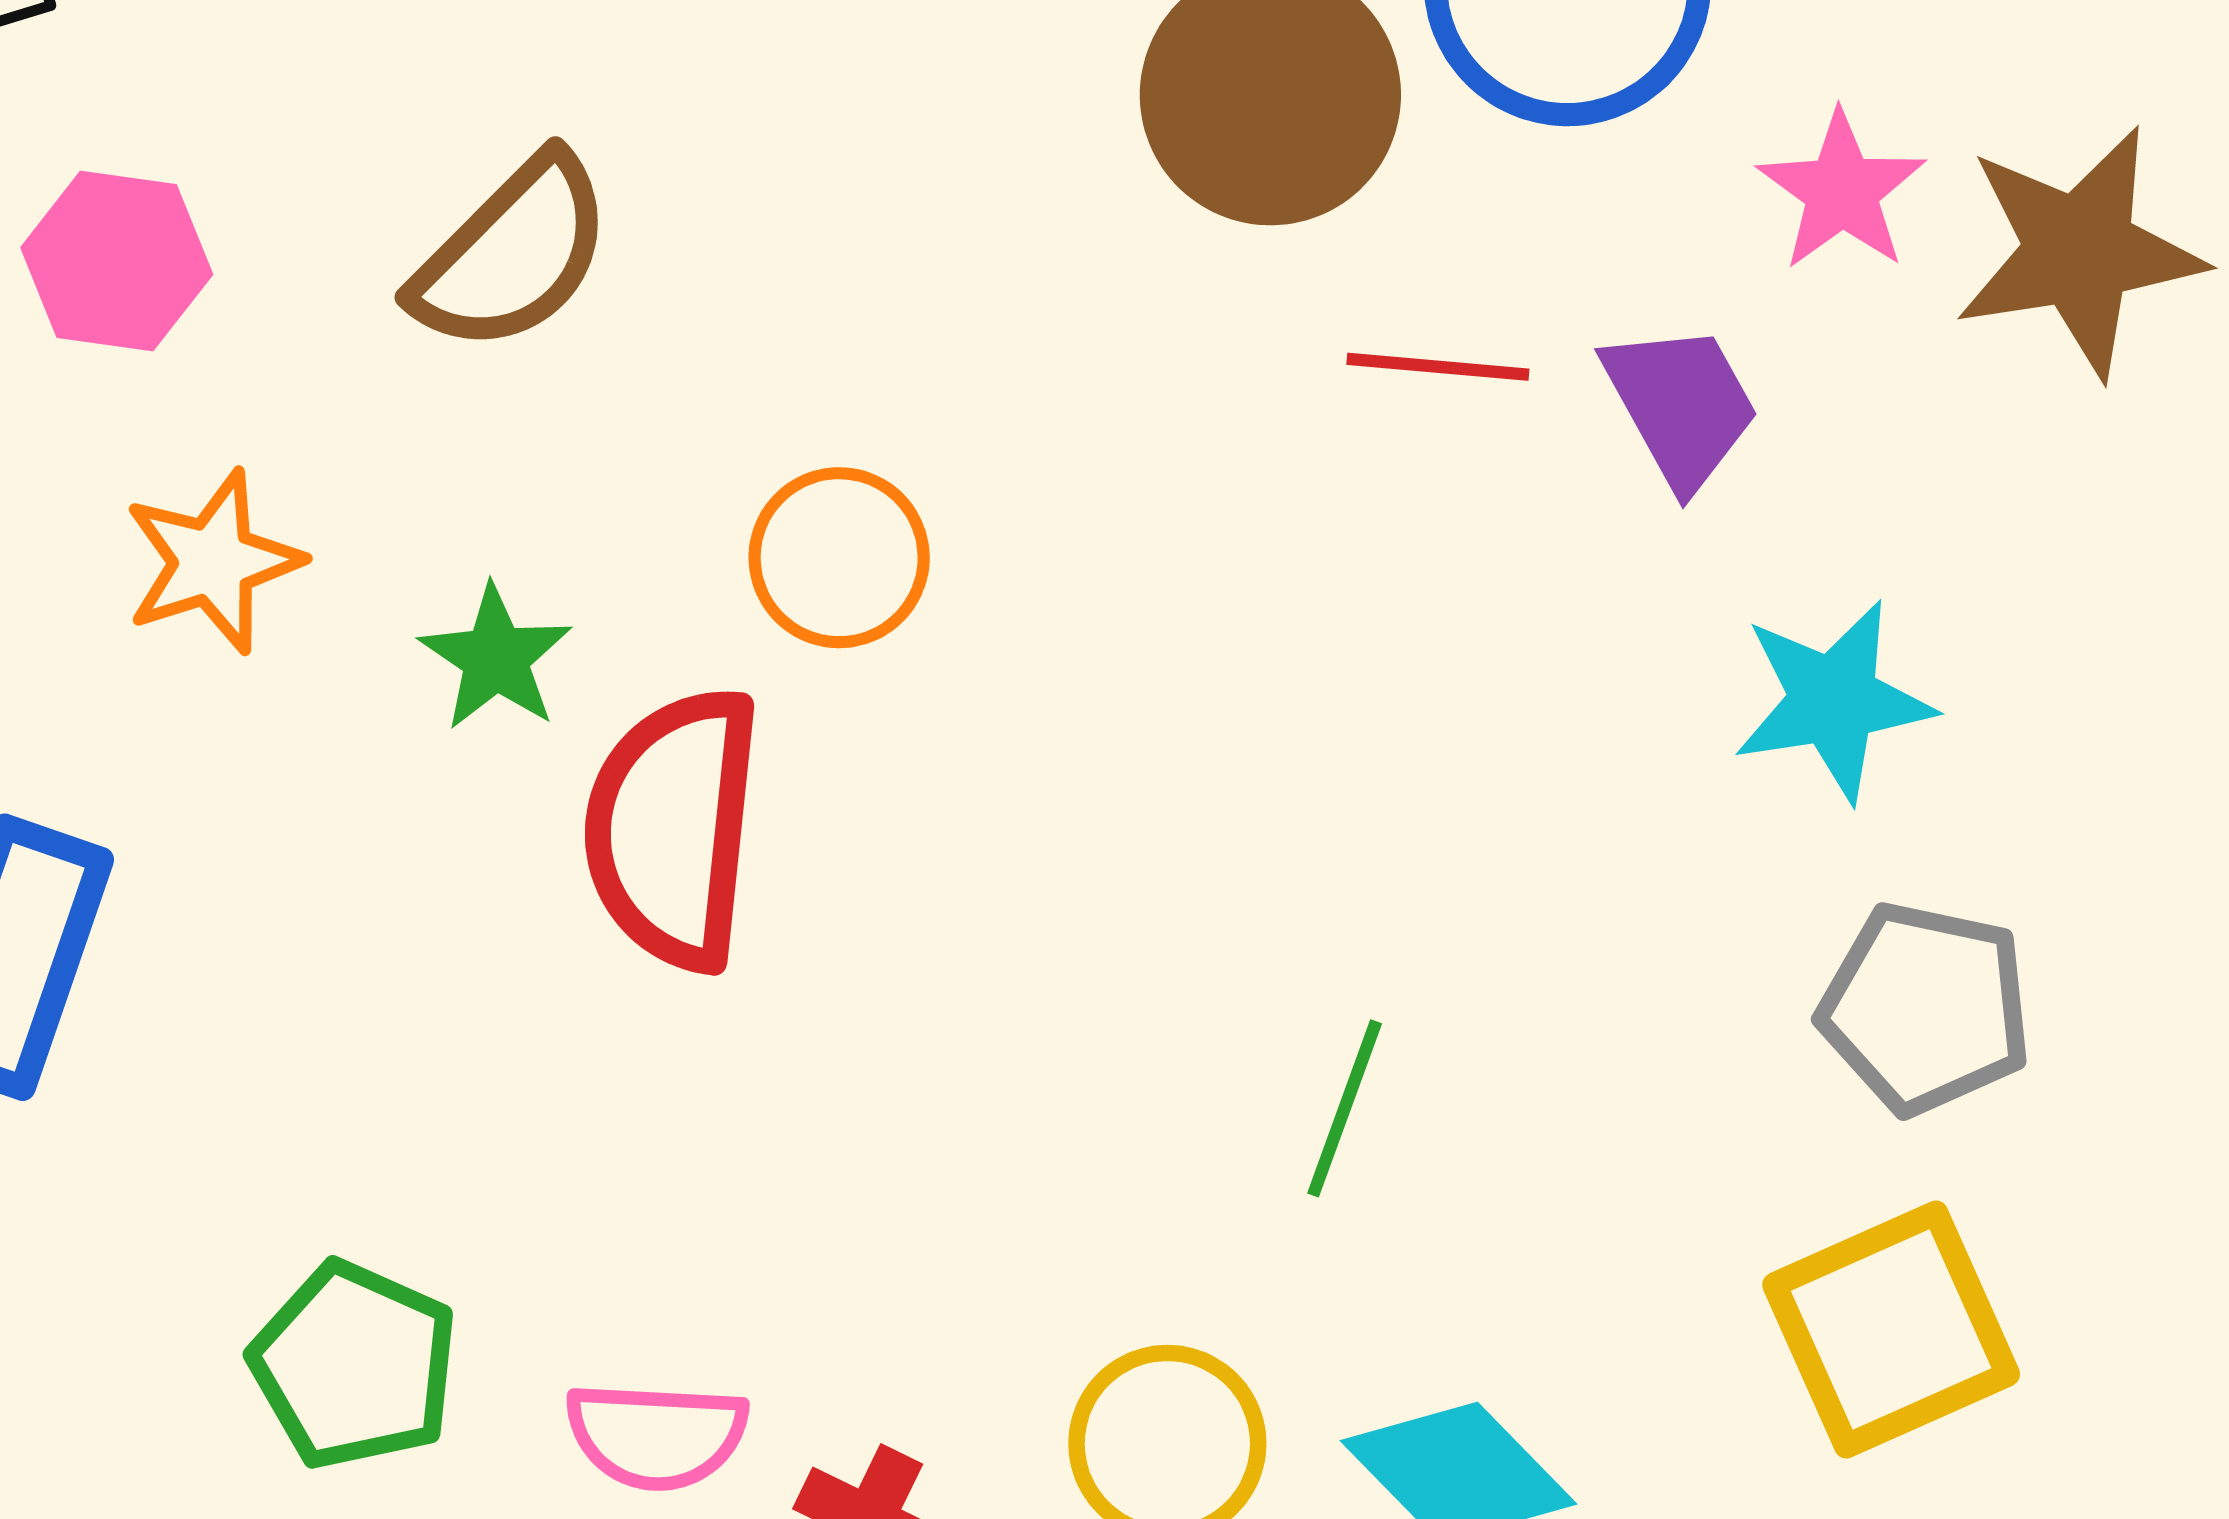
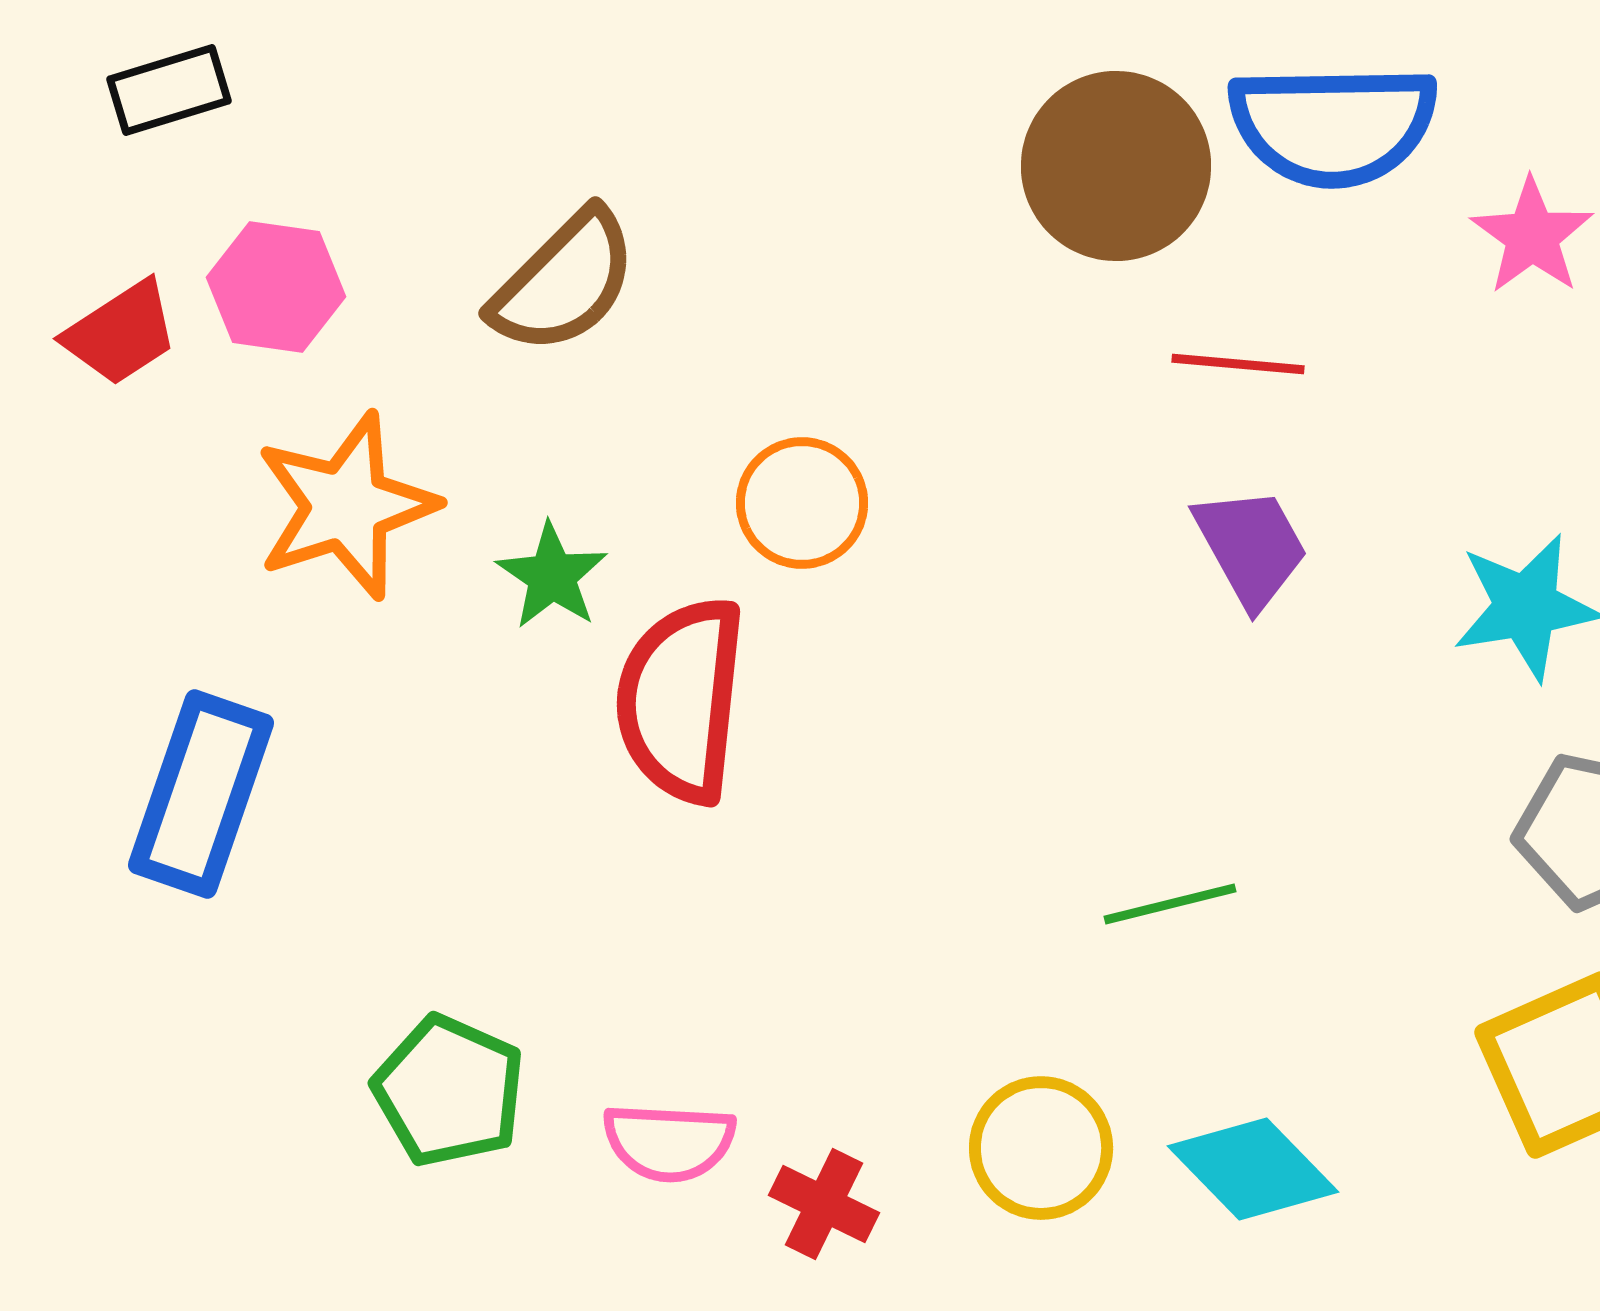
purple trapezoid: (1681, 405) -> (1251, 547), moved
orange star: (213, 562) -> (346, 506), size x1.4
green line: (1345, 1108) -> (1170, 904), turned 56

